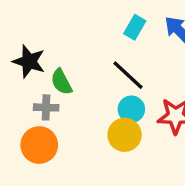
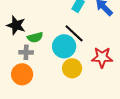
green semicircle: (61, 82) -> (35, 37), turned -77
cyan circle: (131, 109) -> (64, 46), moved, size x1.5

